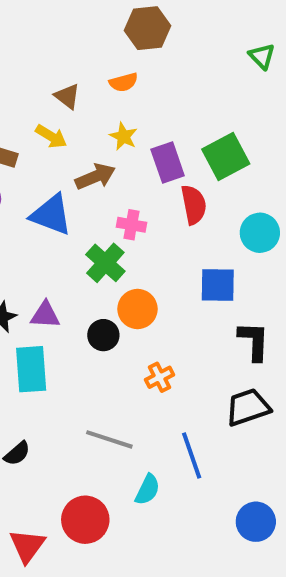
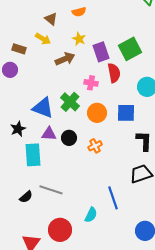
blue triangle: (51, 215) -> (43, 108), moved
pink cross: (131, 225) -> (91, 83), moved
orange circle: (137, 309) -> (97, 113), moved
purple triangle: (45, 315) -> (49, 134), moved
orange cross: (160, 377) -> (95, 146), moved
gray line: (109, 439) -> (51, 190), moved

